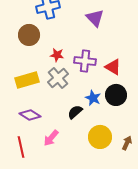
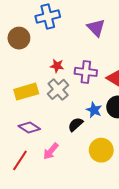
brown circle: (29, 35) -> (19, 38), moved
red line: (21, 147) -> (20, 160), turned 45

